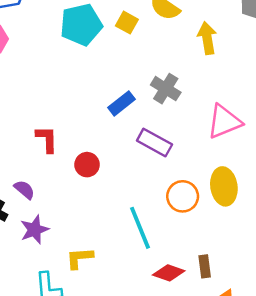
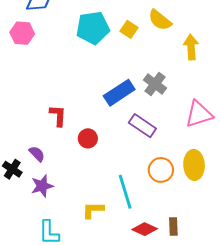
blue rectangle: (122, 103) -> (119, 93), size x1.4
yellow L-shape: (80, 258) -> (93, 210), moved

